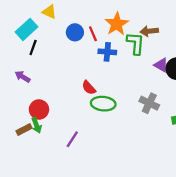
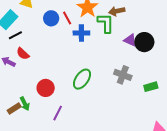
black line: (33, 48) -> (15, 35), turned 48
red semicircle: (89, 88) -> (23, 54), moved
green ellipse: (103, 104) -> (82, 79), turned -55
red circle: (39, 109) -> (46, 88), moved

